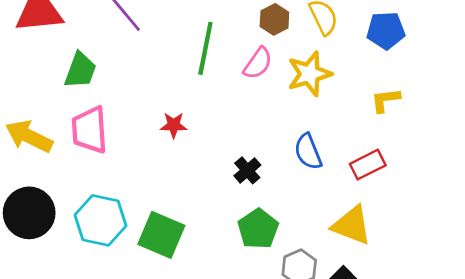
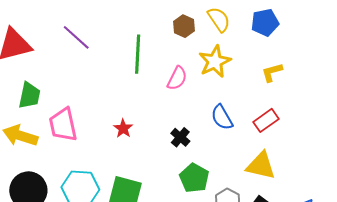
pink semicircle: (258, 63) -> (177, 78), moved
green trapezoid: (80, 70) -> (29, 95), moved
red star: (174, 125) -> (123, 128), moved, turned -30

